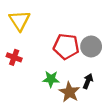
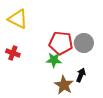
yellow triangle: (20, 20) -> (18, 19), turned -30
green star: (51, 79) -> (54, 60), moved

